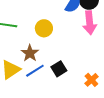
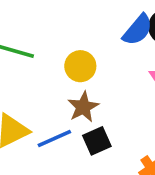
brown star: (30, 53) -> (83, 107), moved

